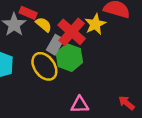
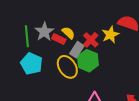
red rectangle: (28, 13) -> (59, 39), moved
red cross: (72, 32) -> (91, 40), size x0.7

